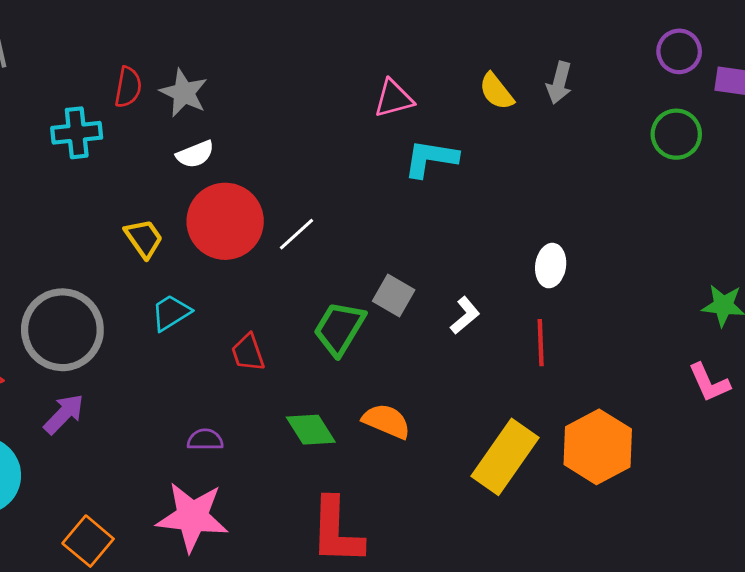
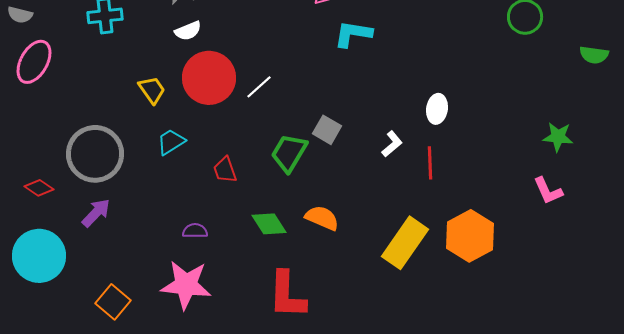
white L-shape: (465, 315) -> (392, 144), moved

